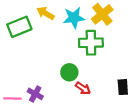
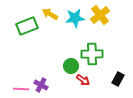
green cross: (91, 43) -> (92, 54), moved
black rectangle: (123, 87) -> (118, 79), turned 32

